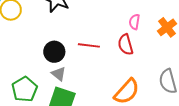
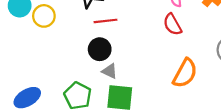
red line: (89, 45) -> (106, 21), moved

